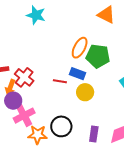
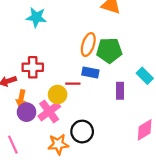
red cross: (24, 77) -> (33, 67), moved, turned -30
yellow circle: (85, 92) -> (58, 95), moved
pink cross: (24, 116) -> (49, 111), moved
purple rectangle: (94, 134) -> (120, 91), moved

